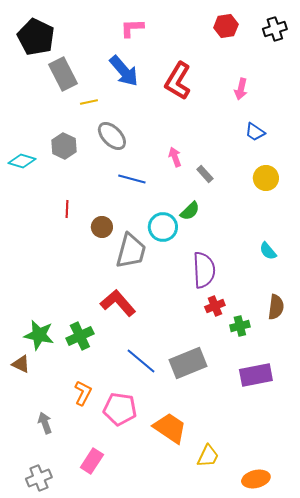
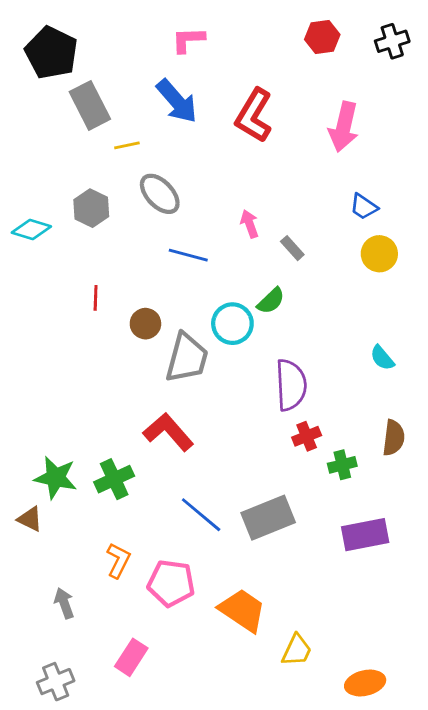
pink arrow: (241, 89) -> (344, 127), size x1.6
blue trapezoid: (255, 132) -> (364, 207), moved

